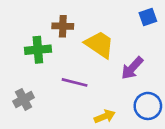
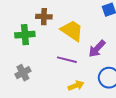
purple line: (75, 82) -> (67, 60), moved
gray cross: (24, 99) -> (23, 73), moved

